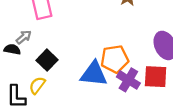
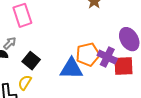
purple cross: (128, 80) -> (107, 57), moved

